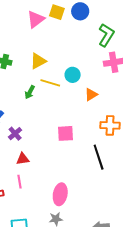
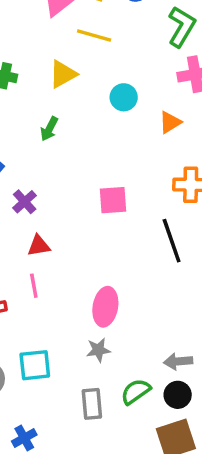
yellow line: (50, 83) -> (94, 36), moved
orange triangle: (91, 95) -> (170, 122), moved

